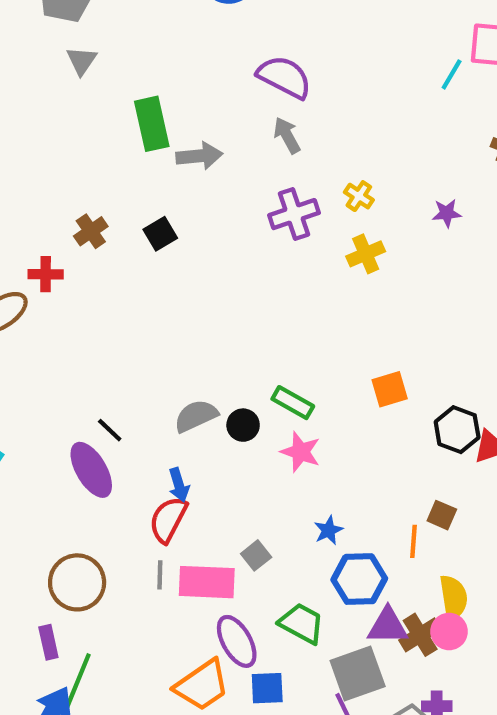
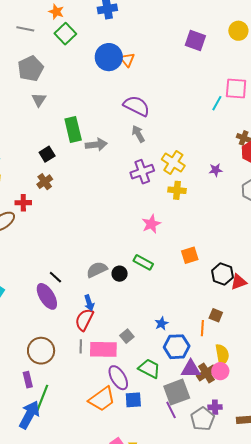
yellow cross: (359, 196) -> (173, 163), size x1.6
black square: (160, 234) -> (47, 154), moved
yellow cross: (366, 254) -> (177, 190), turned 30
pink star: (301, 452) -> (151, 224), moved, turned 30

